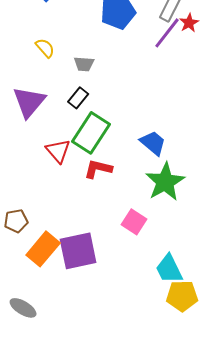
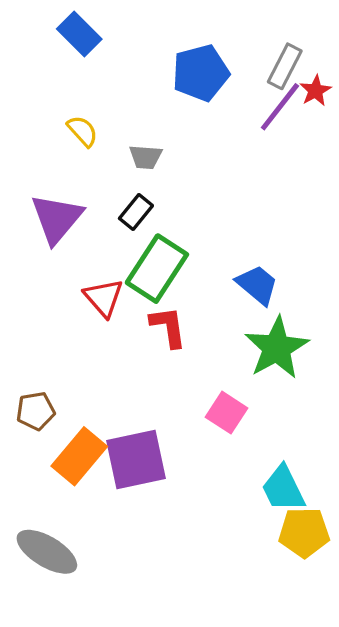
red L-shape: (98, 169) -> (168, 327), turned 68
gray ellipse: (23, 308) -> (47, 552), size x1.4

